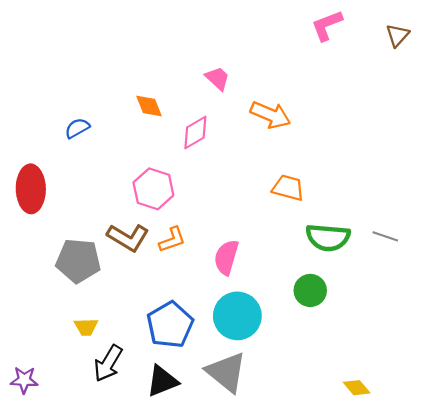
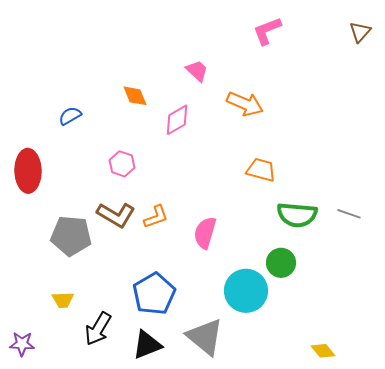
pink L-shape: (327, 25) -> (267, 31), moved
pink hexagon: (153, 189) -> (122, 164), moved, size x0.7
cyan circle: (237, 316) -> (246, 291), moved
yellow trapezoid: (86, 327) -> (63, 300), moved

